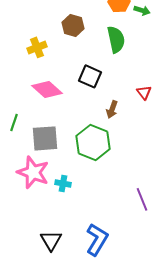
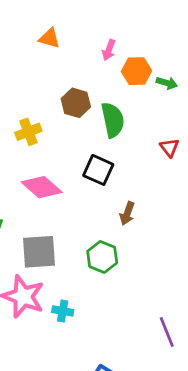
green semicircle: (116, 39) -> (113, 120), moved
red triangle: (144, 92) -> (169, 148), moved
green hexagon: (93, 142) -> (102, 257), size x0.7

